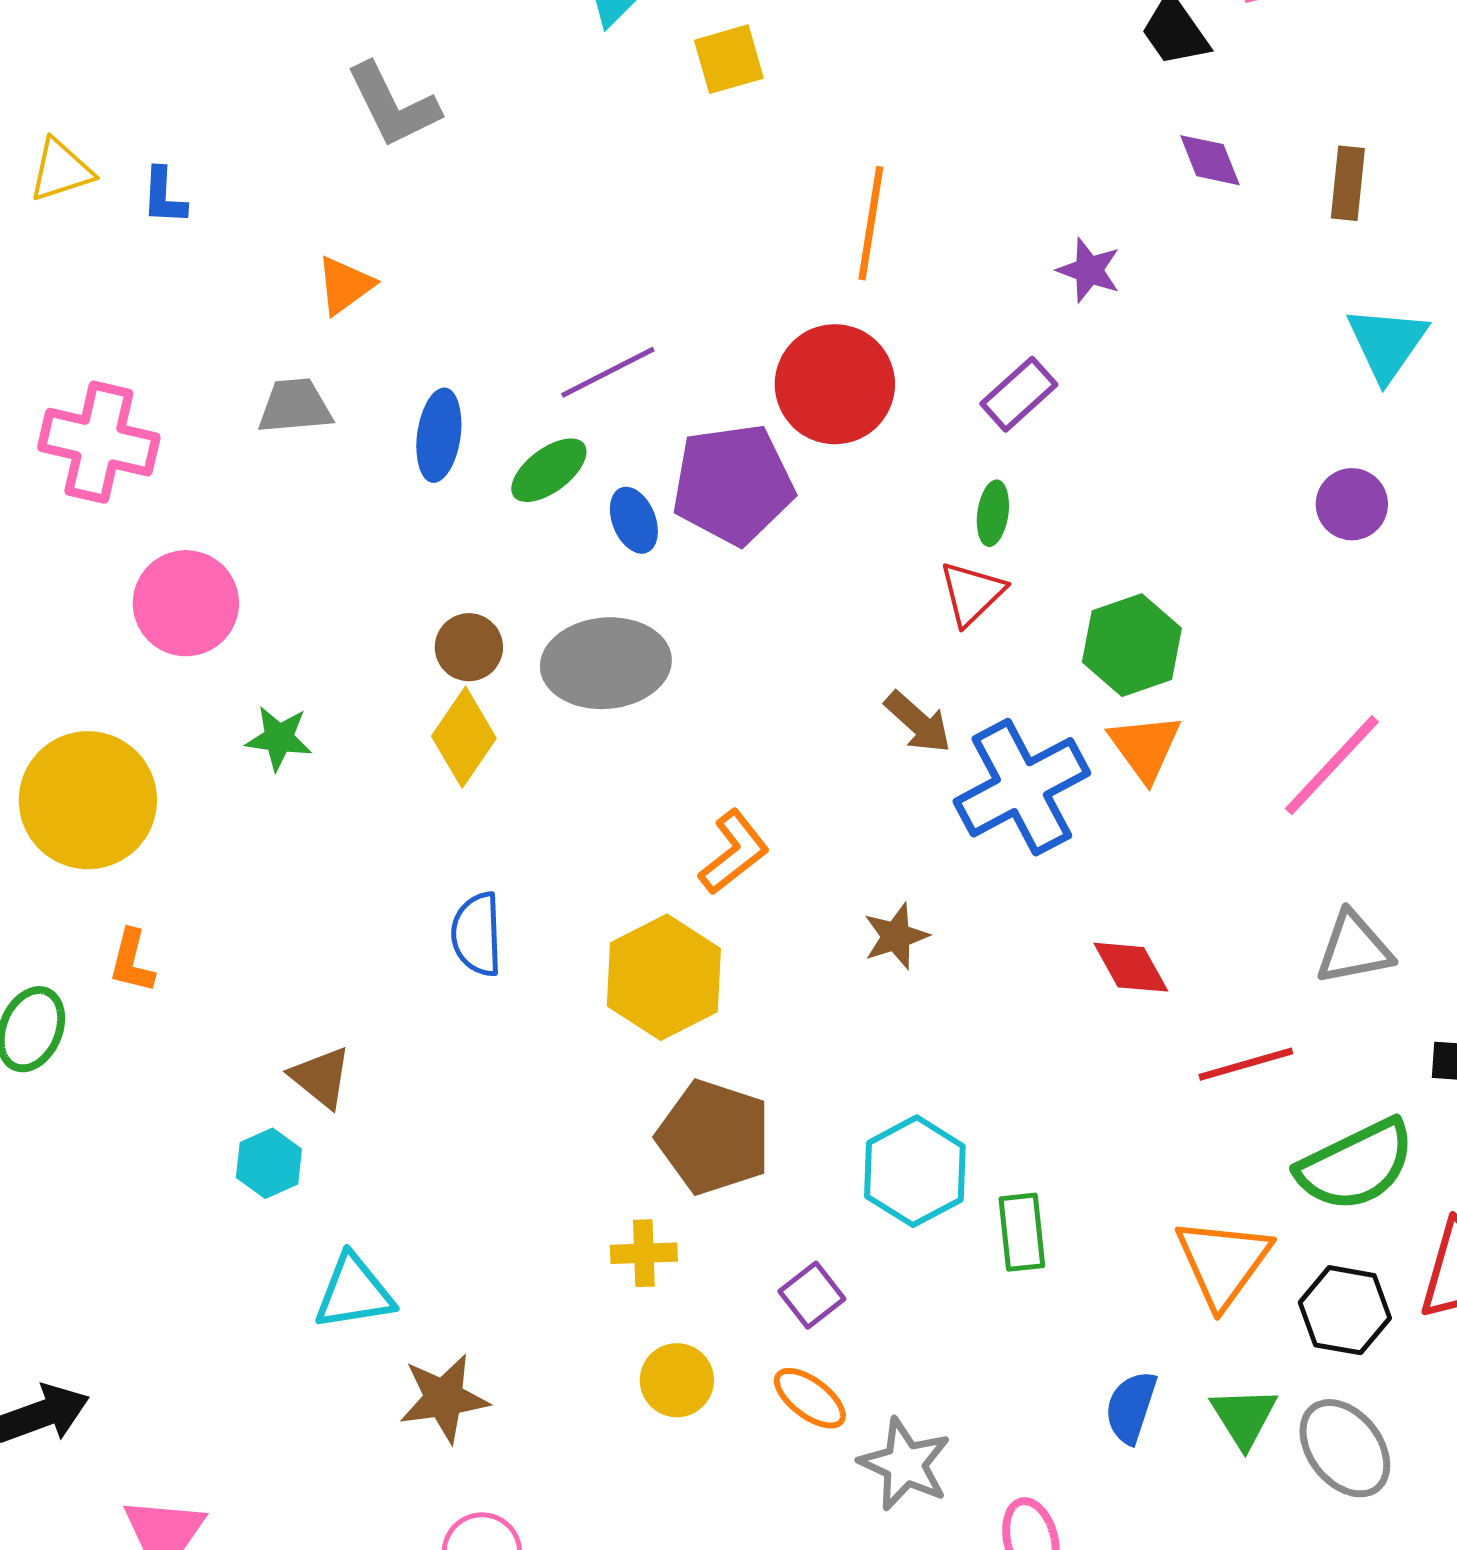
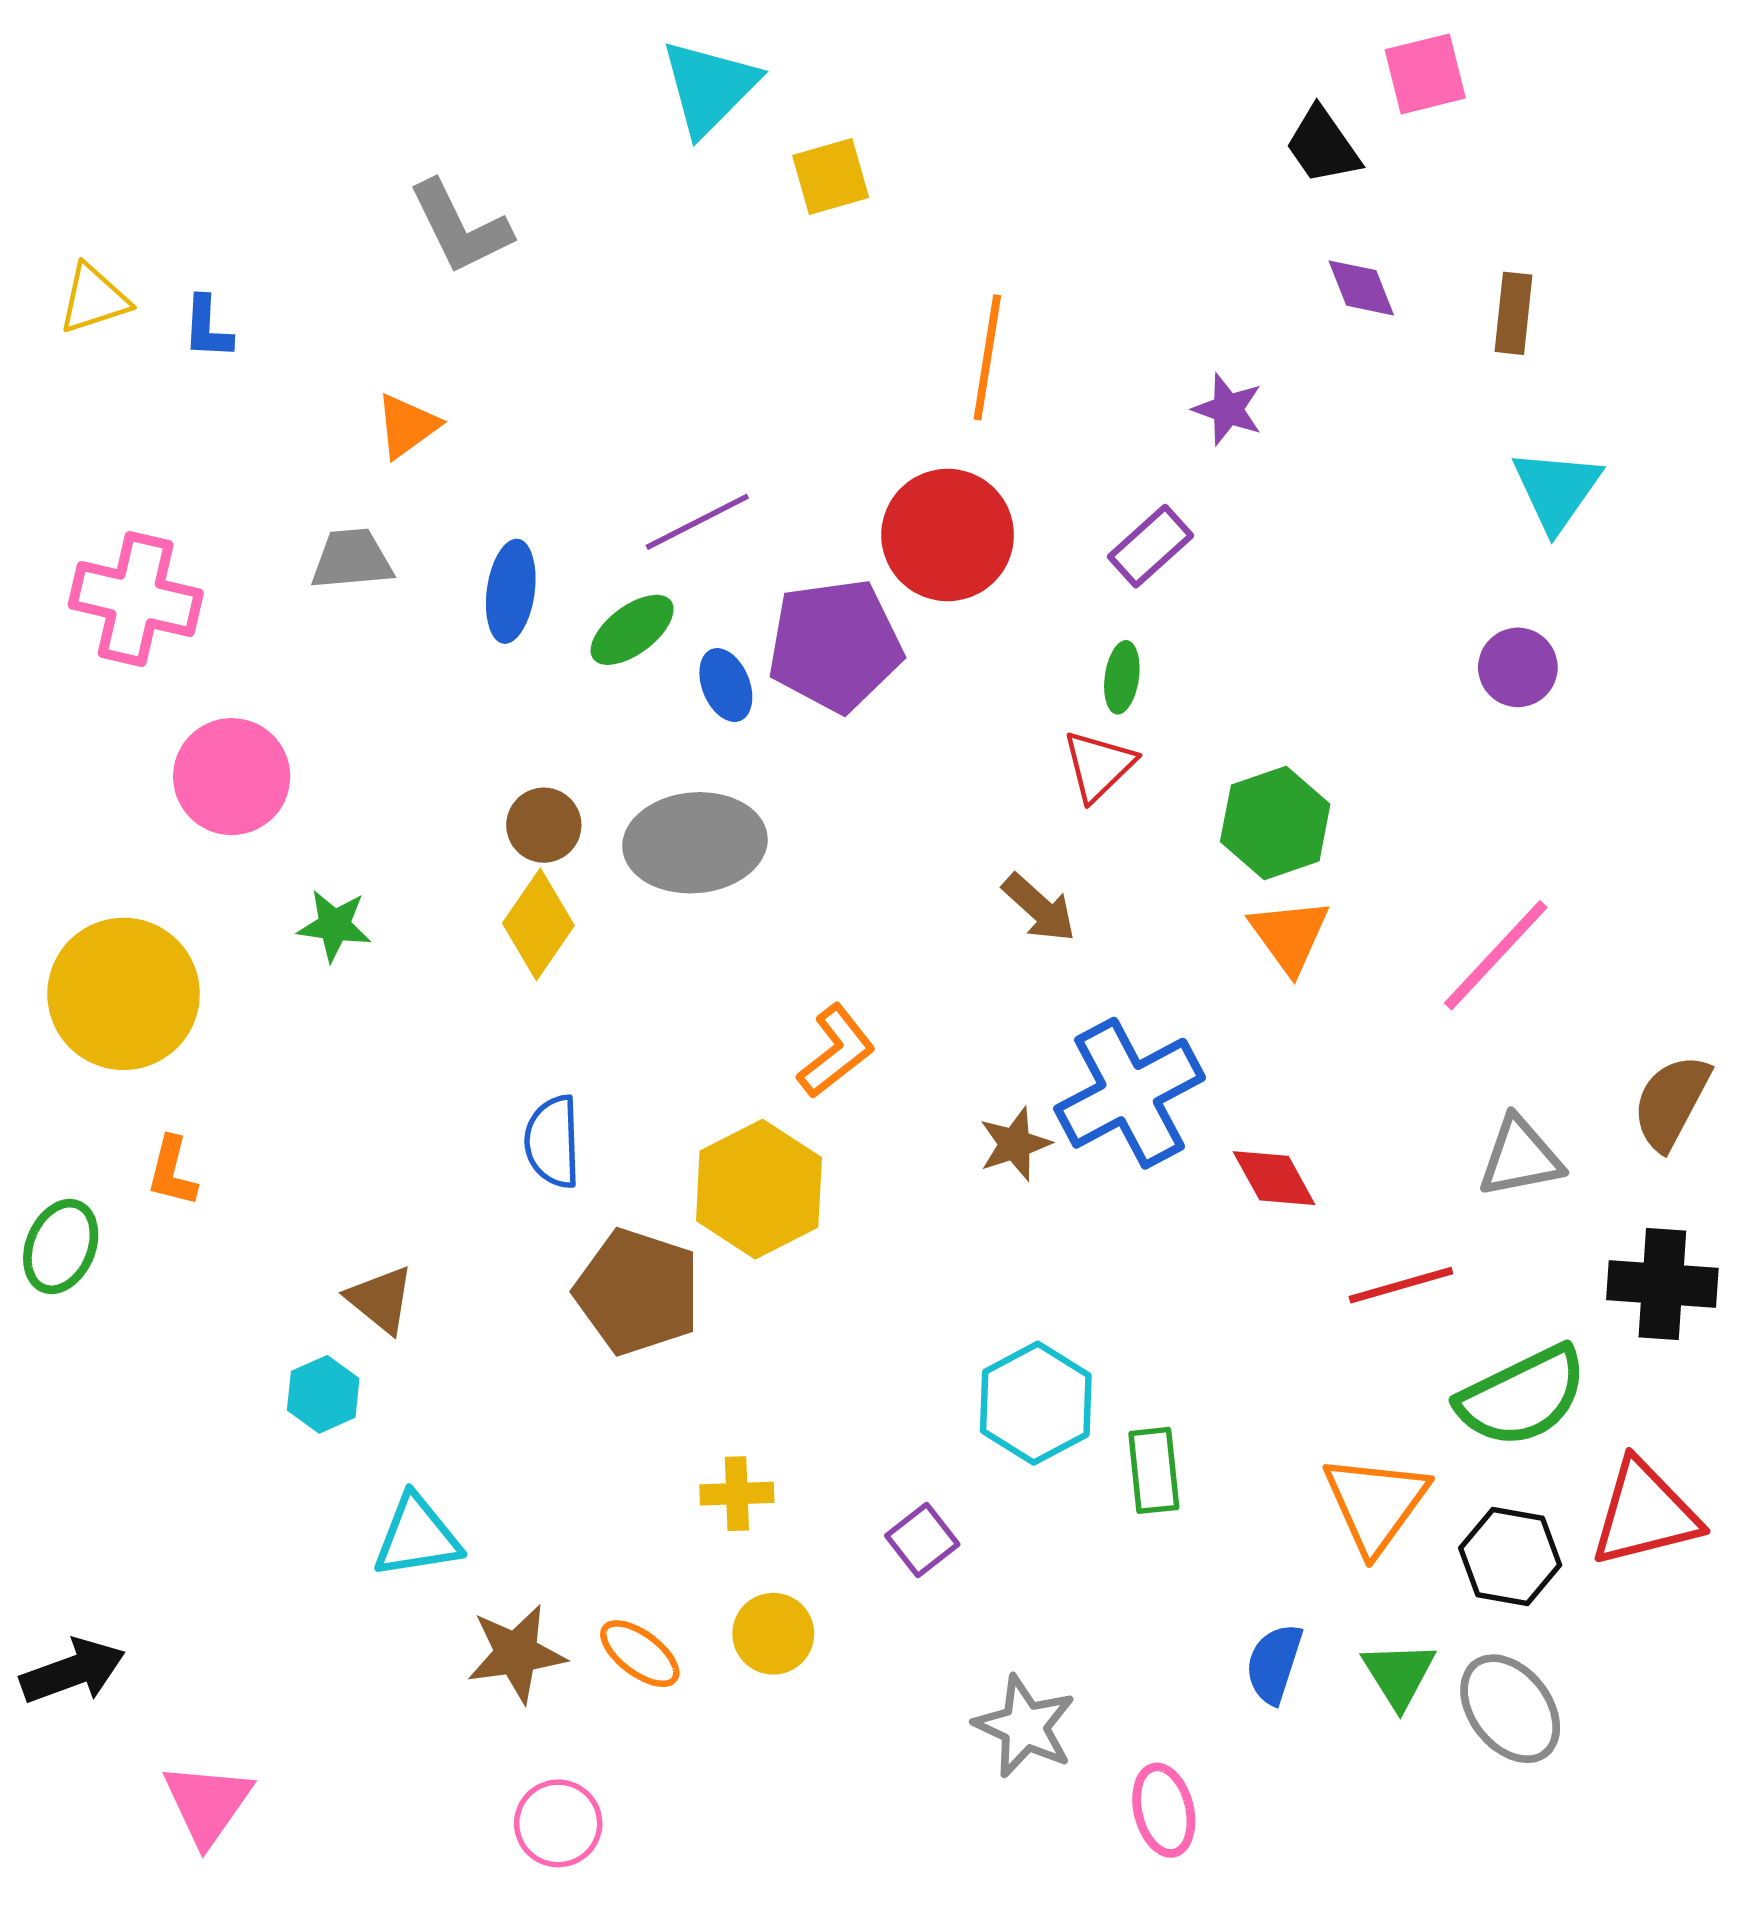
blue cross: (1022, 787) -> (1130, 1093), moved
brown pentagon: (714, 1137) -> (638, 1292), moved
orange ellipse: (810, 1398) -> (640, 1654), moved

